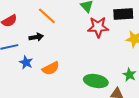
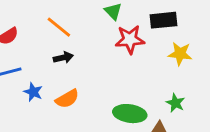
black arrow: (36, 37) -> (63, 57), moved

